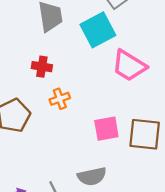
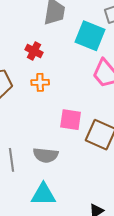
cyan square: (98, 30) -> (90, 36), turned 32

